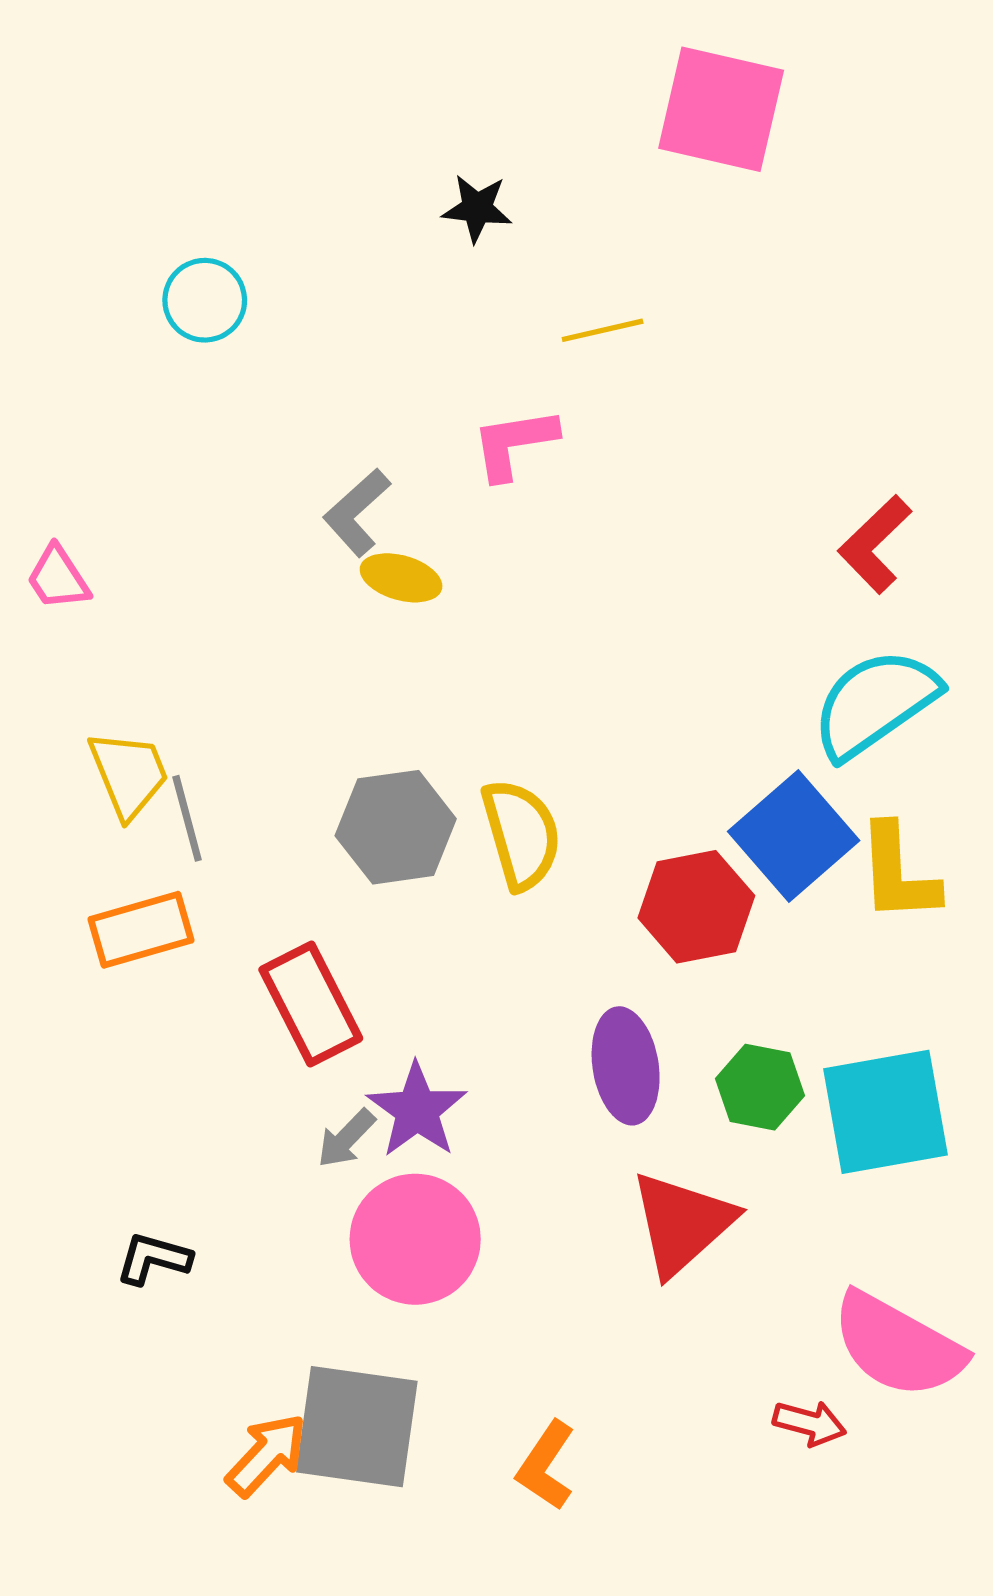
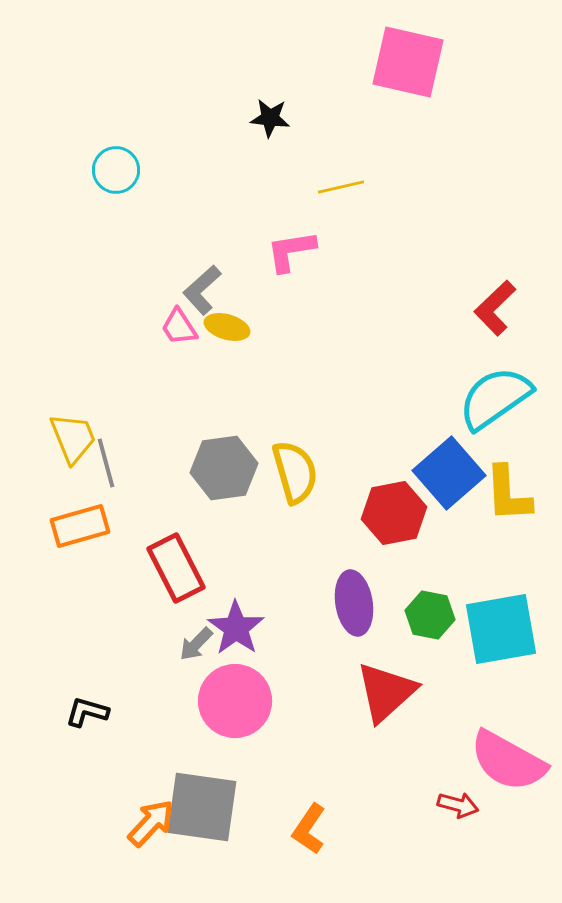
pink trapezoid: (58, 578) -> (179, 327), moved

